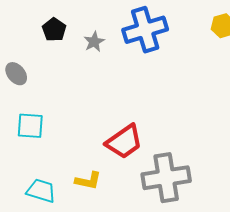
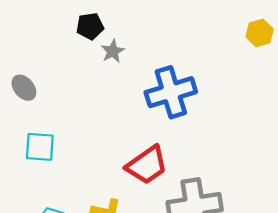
black pentagon: (54, 30) -> (90, 26), moved, turned 30
blue cross: (145, 30) -> (171, 92), moved

